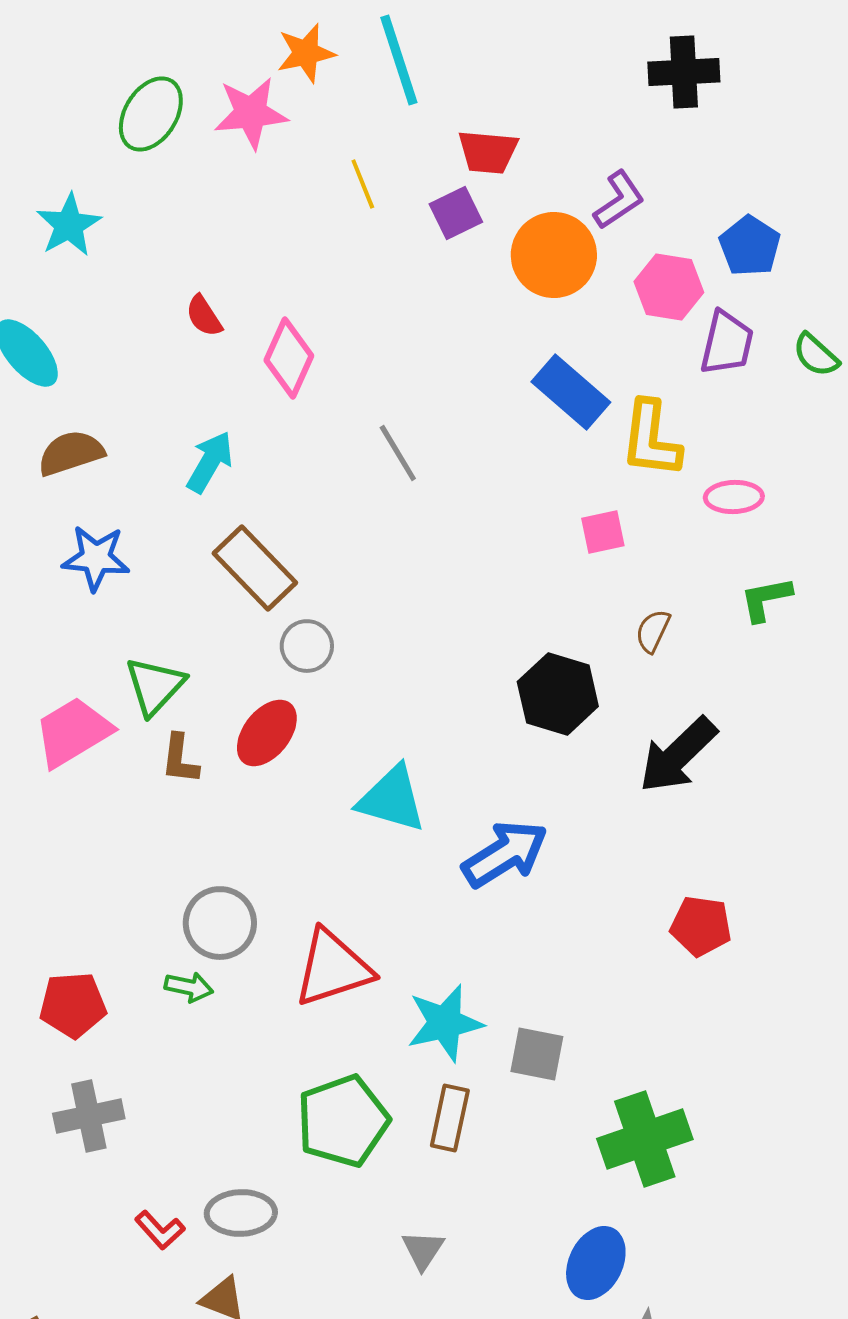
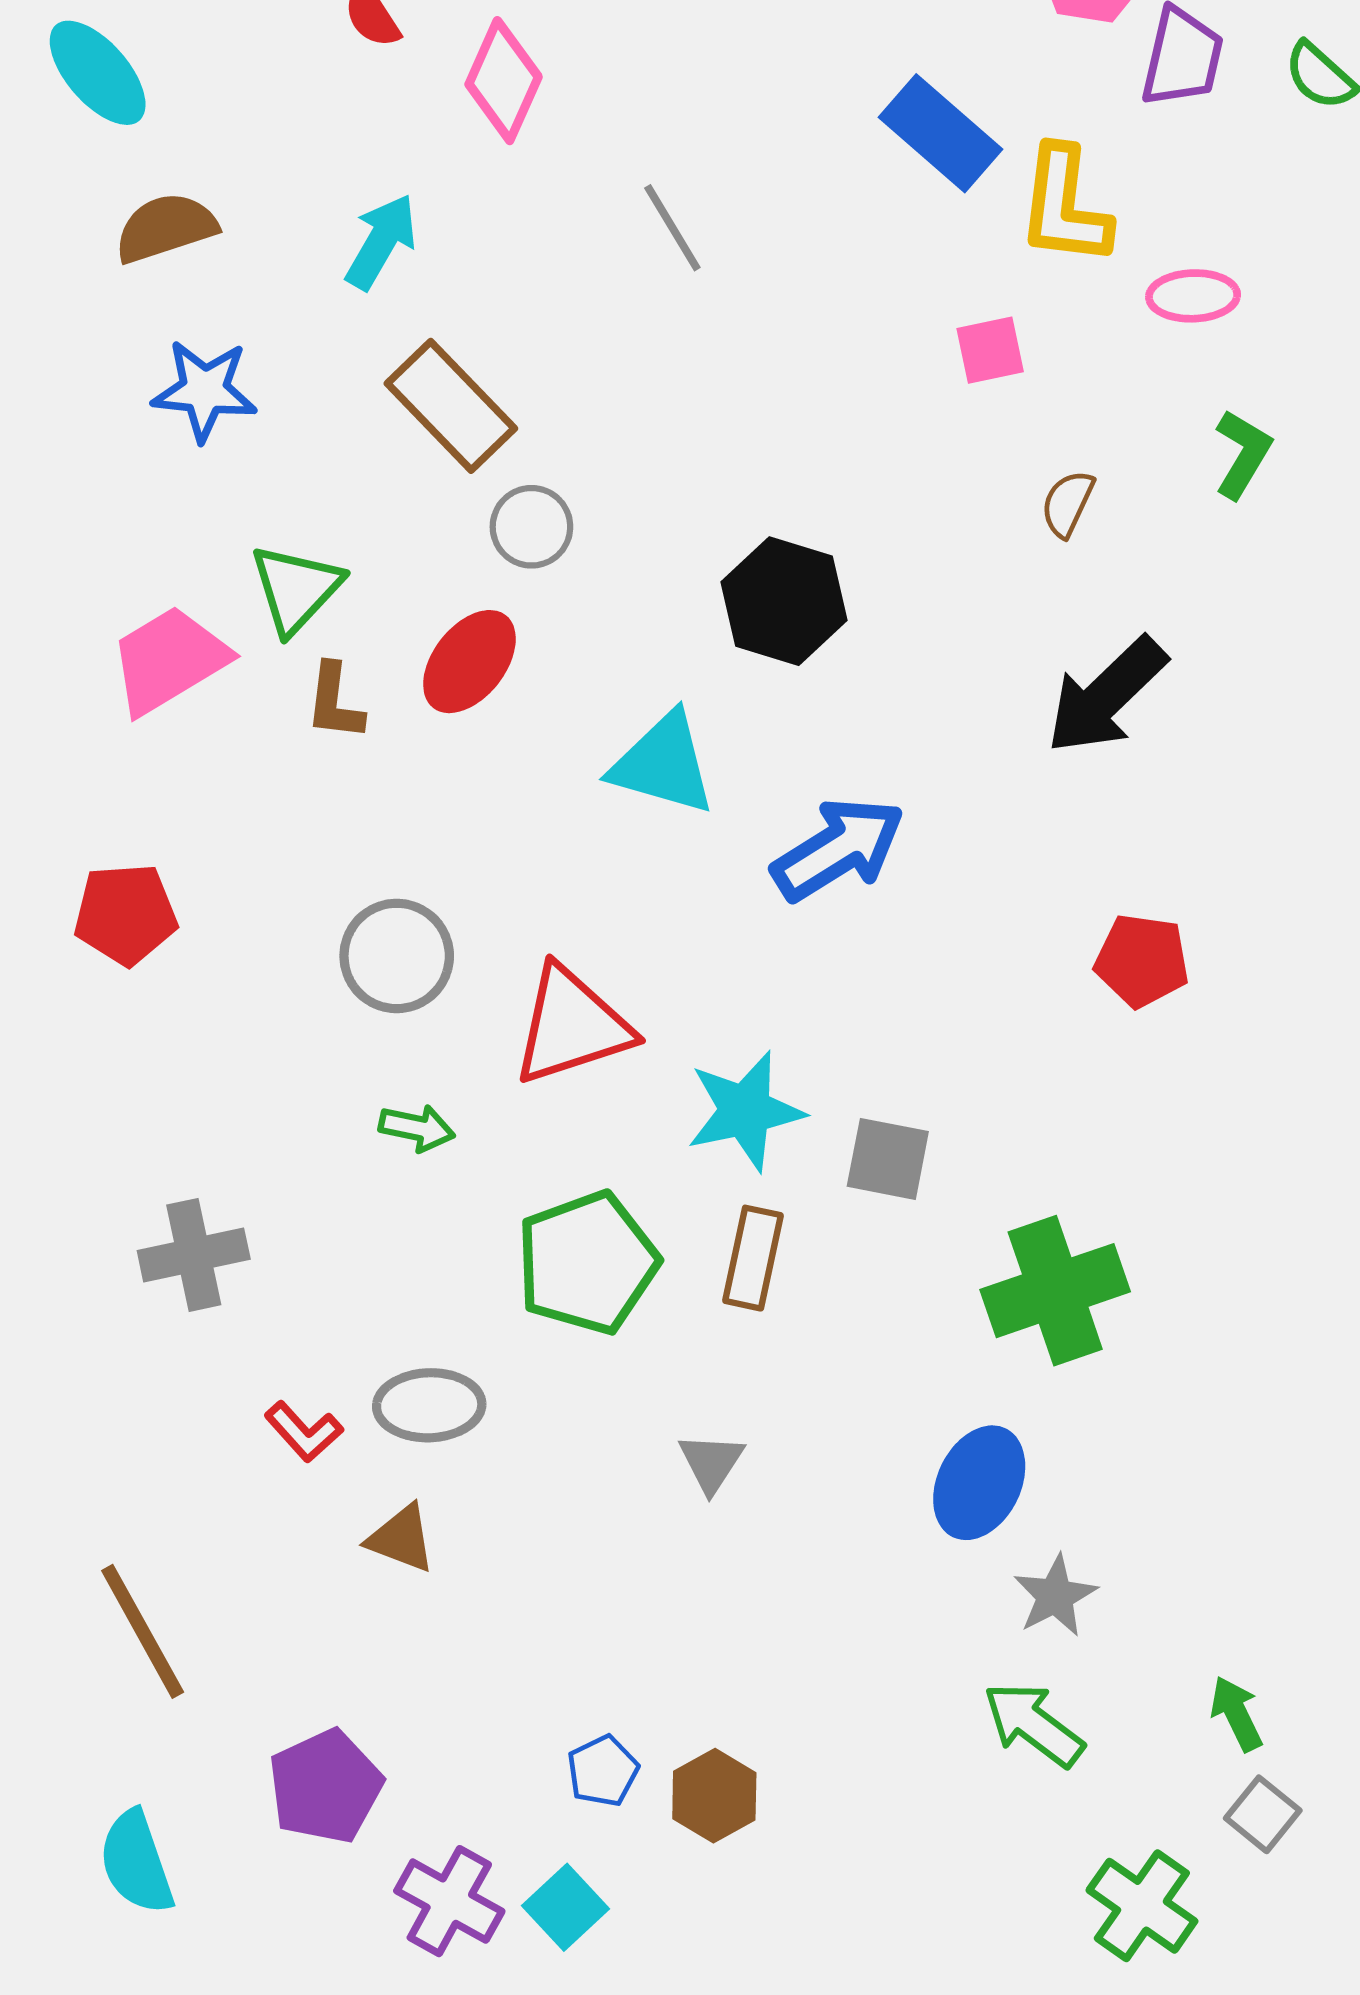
green L-shape: (766, 599) -> (1243, 454), turned 132
black hexagon: (558, 694) -> (784, 601), moved
green arrow: (189, 987) -> (417, 1128), moved
red pentagon: (73, 1005) -> (126, 914), moved

